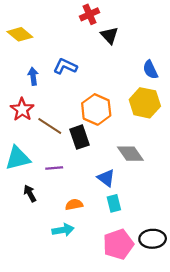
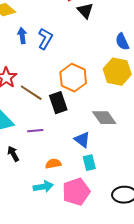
blue L-shape: (65, 66) -> (45, 39), turned 95
blue arrow: (33, 76) -> (22, 36), moved
pink pentagon: (118, 244) -> (76, 192), moved

